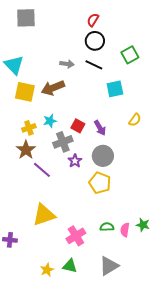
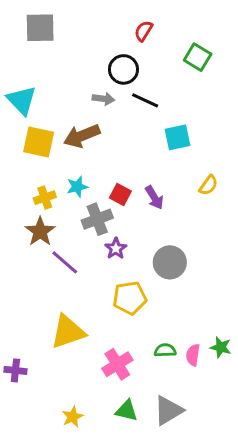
black circle: (95, 41) -> (123, 69), moved
green square: (130, 55) -> (198, 57), moved, turned -30
gray circle: (103, 156) -> (170, 262), moved
yellow pentagon: (100, 183) -> (130, 298), moved, turned -30
green triangle: (70, 266) -> (127, 411), moved

